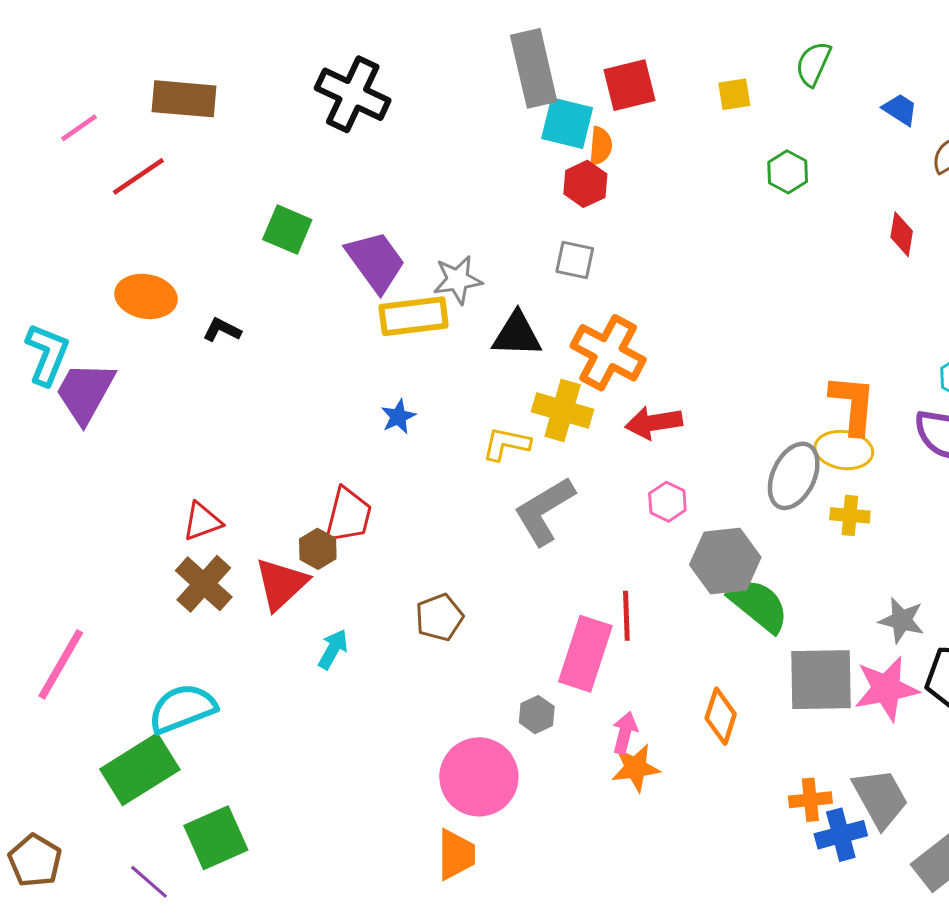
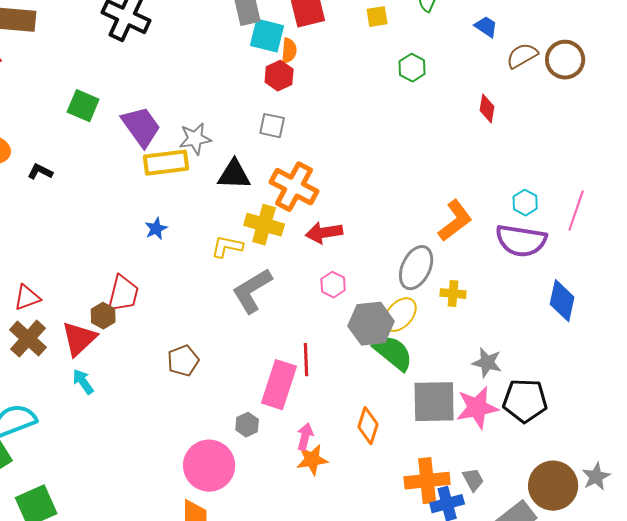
orange L-shape: (853, 404) -> (455, 221), turned 48
yellow ellipse: (844, 450) -> (400, 315), moved, turned -57
cyan arrow: (333, 649) -> (83, 382), moved, turned -64
gray trapezoid: (880, 798) -> (473, 480), size x0.6
orange cross: (810, 800) -> (427, 481), size x1.6

